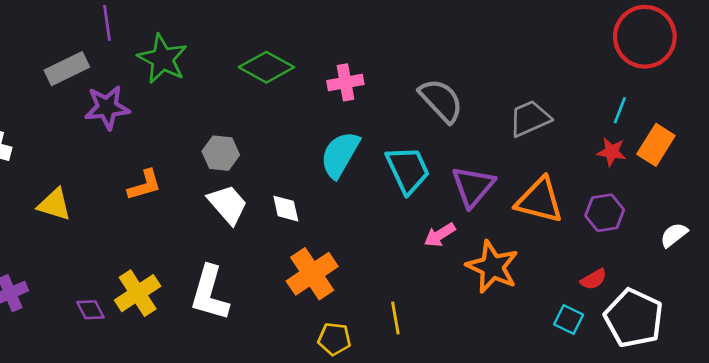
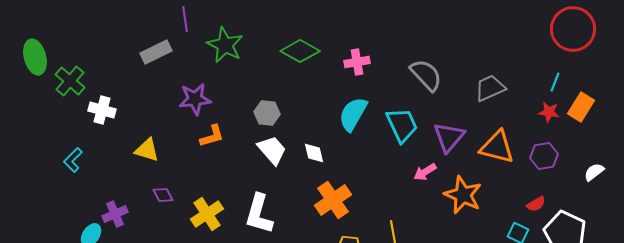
purple star: (107, 107) -> (195, 99), moved
purple diamond: (90, 310) -> (163, 195), moved

